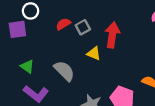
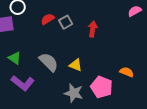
red arrow: (112, 35) -> (93, 29), size x0.7
yellow triangle: (94, 53) -> (76, 65), moved

